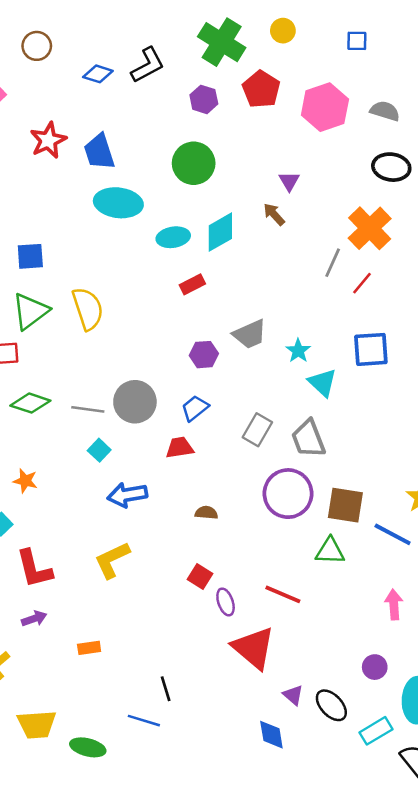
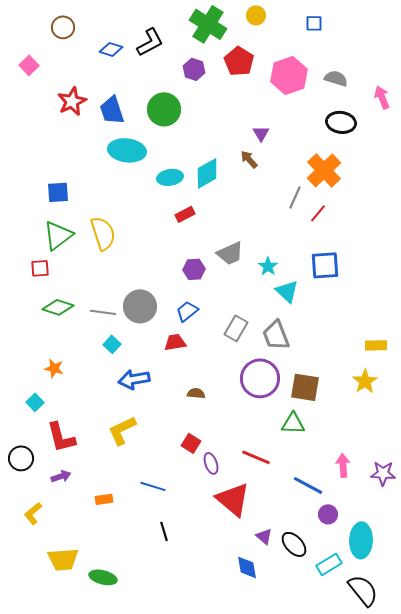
green circle: (194, 163) -> (164, 109), moved
blue line: (393, 534) -> (308, 485), moved
blue line: (144, 721) -> (153, 486), moved

